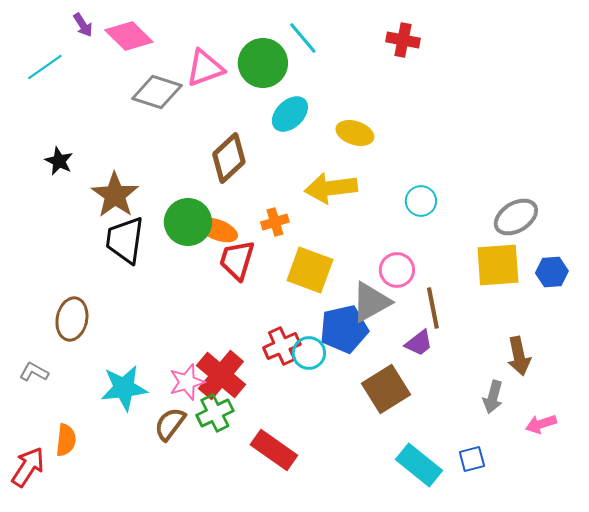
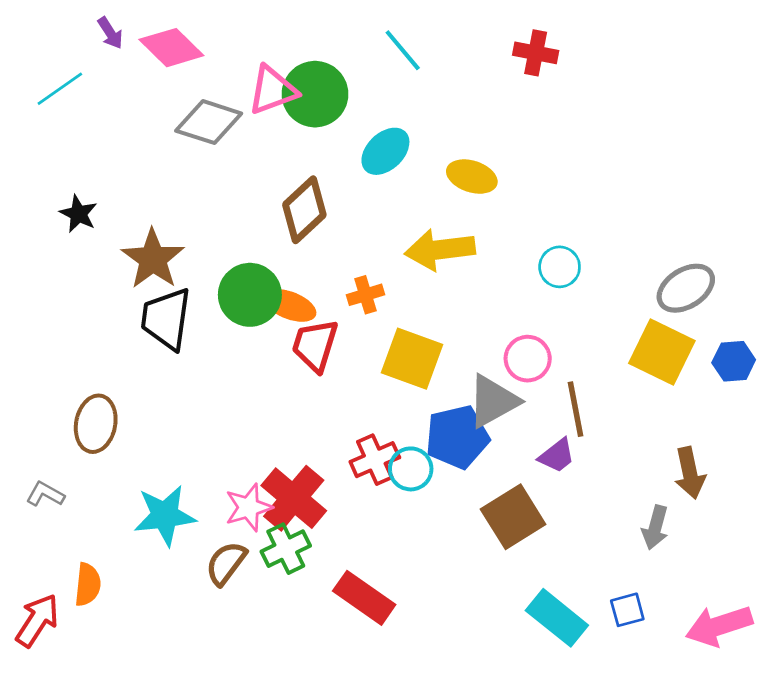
green circle: (263, 63) -> (315, 94), moved
yellow square: (498, 265) -> (662, 352), turned 30
pink arrow: (541, 424) -> (719, 626), moved, size x1.6

